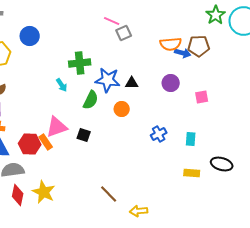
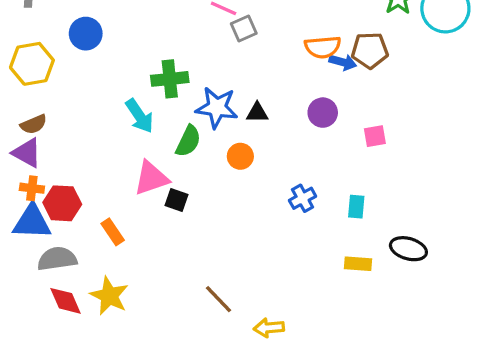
cyan arrow: (62, 85) -> (140, 116), size x1.5
pink triangle: (57, 127) -> (151, 178), moved
orange rectangle: (46, 142) -> (113, 232), moved
red hexagon: (30, 144) -> (62, 203), moved
red diamond: (18, 195) -> (66, 301), turned -35

